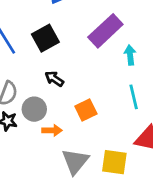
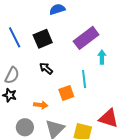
cyan line: (134, 97) -> (84, 79), moved
gray circle: (34, 109) -> (25, 127), moved

